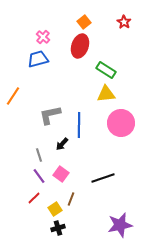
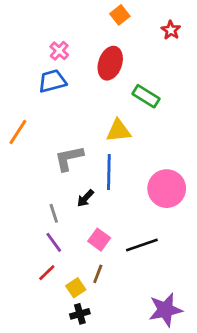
orange square: (84, 22) -> (120, 15), moved
yellow triangle: (106, 94) -> (118, 131), moved
pink circle: (121, 123) -> (167, 189), moved
pink square: (61, 174) -> (99, 240), moved

